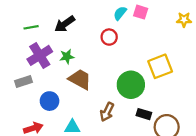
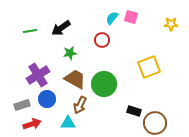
purple cross: (40, 55) -> (38, 75), moved
green star: (67, 57) -> (70, 53), moved
gray rectangle: (23, 81) -> (22, 105), moved
green circle: (131, 85) -> (104, 84), moved
brown arrow: (107, 112) -> (80, 105), moved

